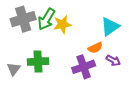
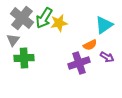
gray cross: (23, 19) -> (22, 18), turned -35
green cross: (38, 62) -> (24, 58), moved
gray triangle: (14, 69) -> (13, 40), moved

